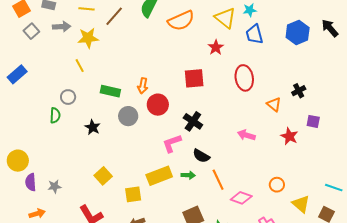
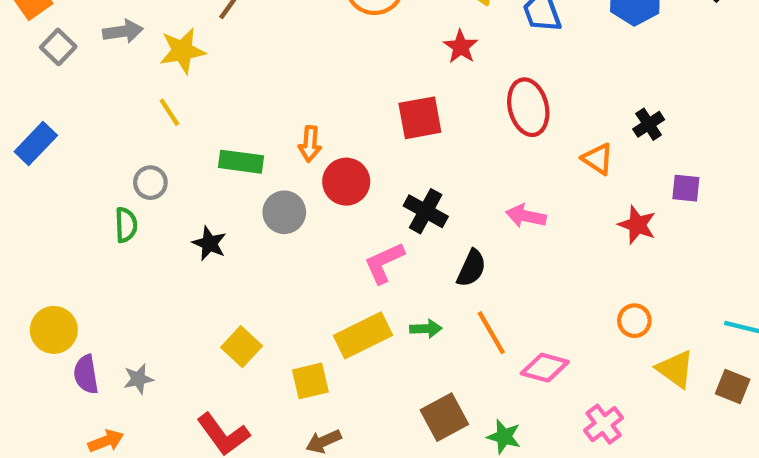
pink arrow: (246, 135) -> (526, 216), moved
black semicircle: (201, 156) -> (471, 268), moved, turned -90
orange circle: (277, 185) -> (634, 321), moved

